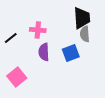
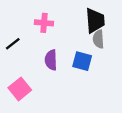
pink cross: (38, 30) -> (44, 23), moved
blue square: (71, 53) -> (82, 61), turned 36

